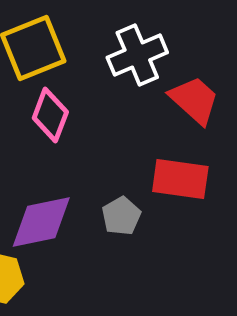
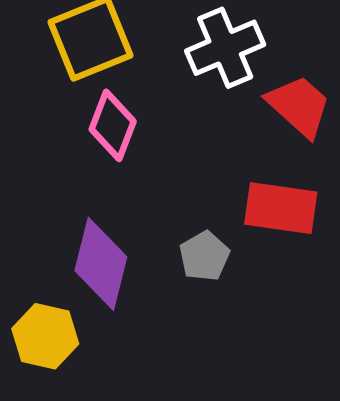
purple diamond: (41, 222) -> (101, 264), turned -64

